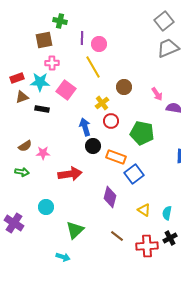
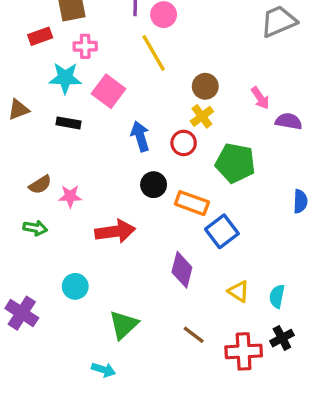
red rectangle: (17, 78) -> (40, 36), moved
brown triangle: (22, 97) -> (19, 110), moved
yellow cross: (102, 103) -> (202, 116), moved
blue arrow: (85, 127) -> (140, 136), moved

